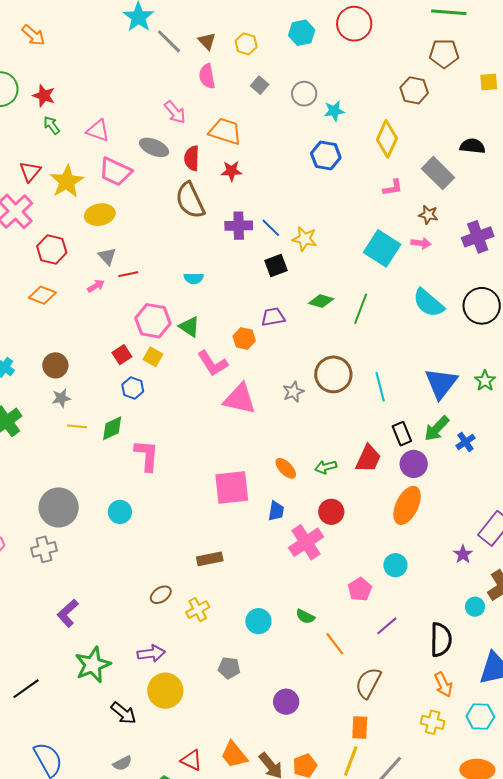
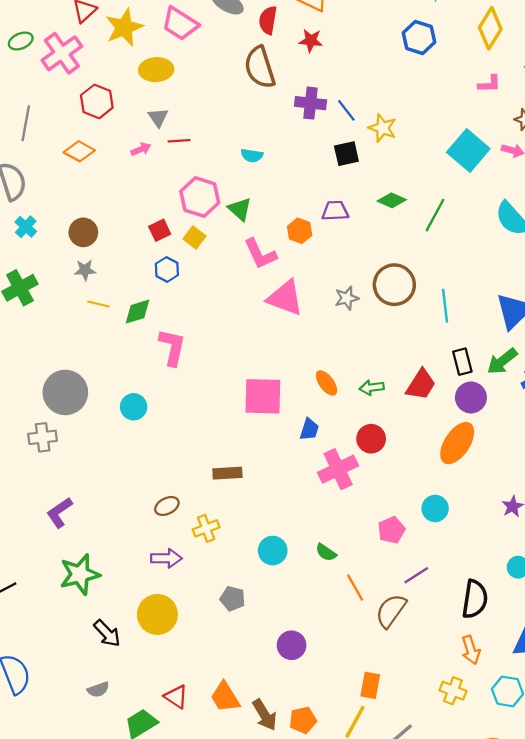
purple arrow: (151, 653) -> (166, 558), moved
brown semicircle: (368, 683) -> (391, 611), moved

